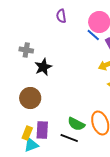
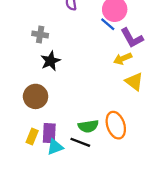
gray cross: (26, 50) -> (40, 35), moved
green semicircle: (76, 124) -> (88, 126), turned -36
cyan triangle: (31, 145) -> (55, 147), moved

